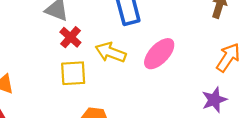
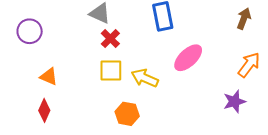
yellow arrow: (111, 52) -> (145, 78), moved

